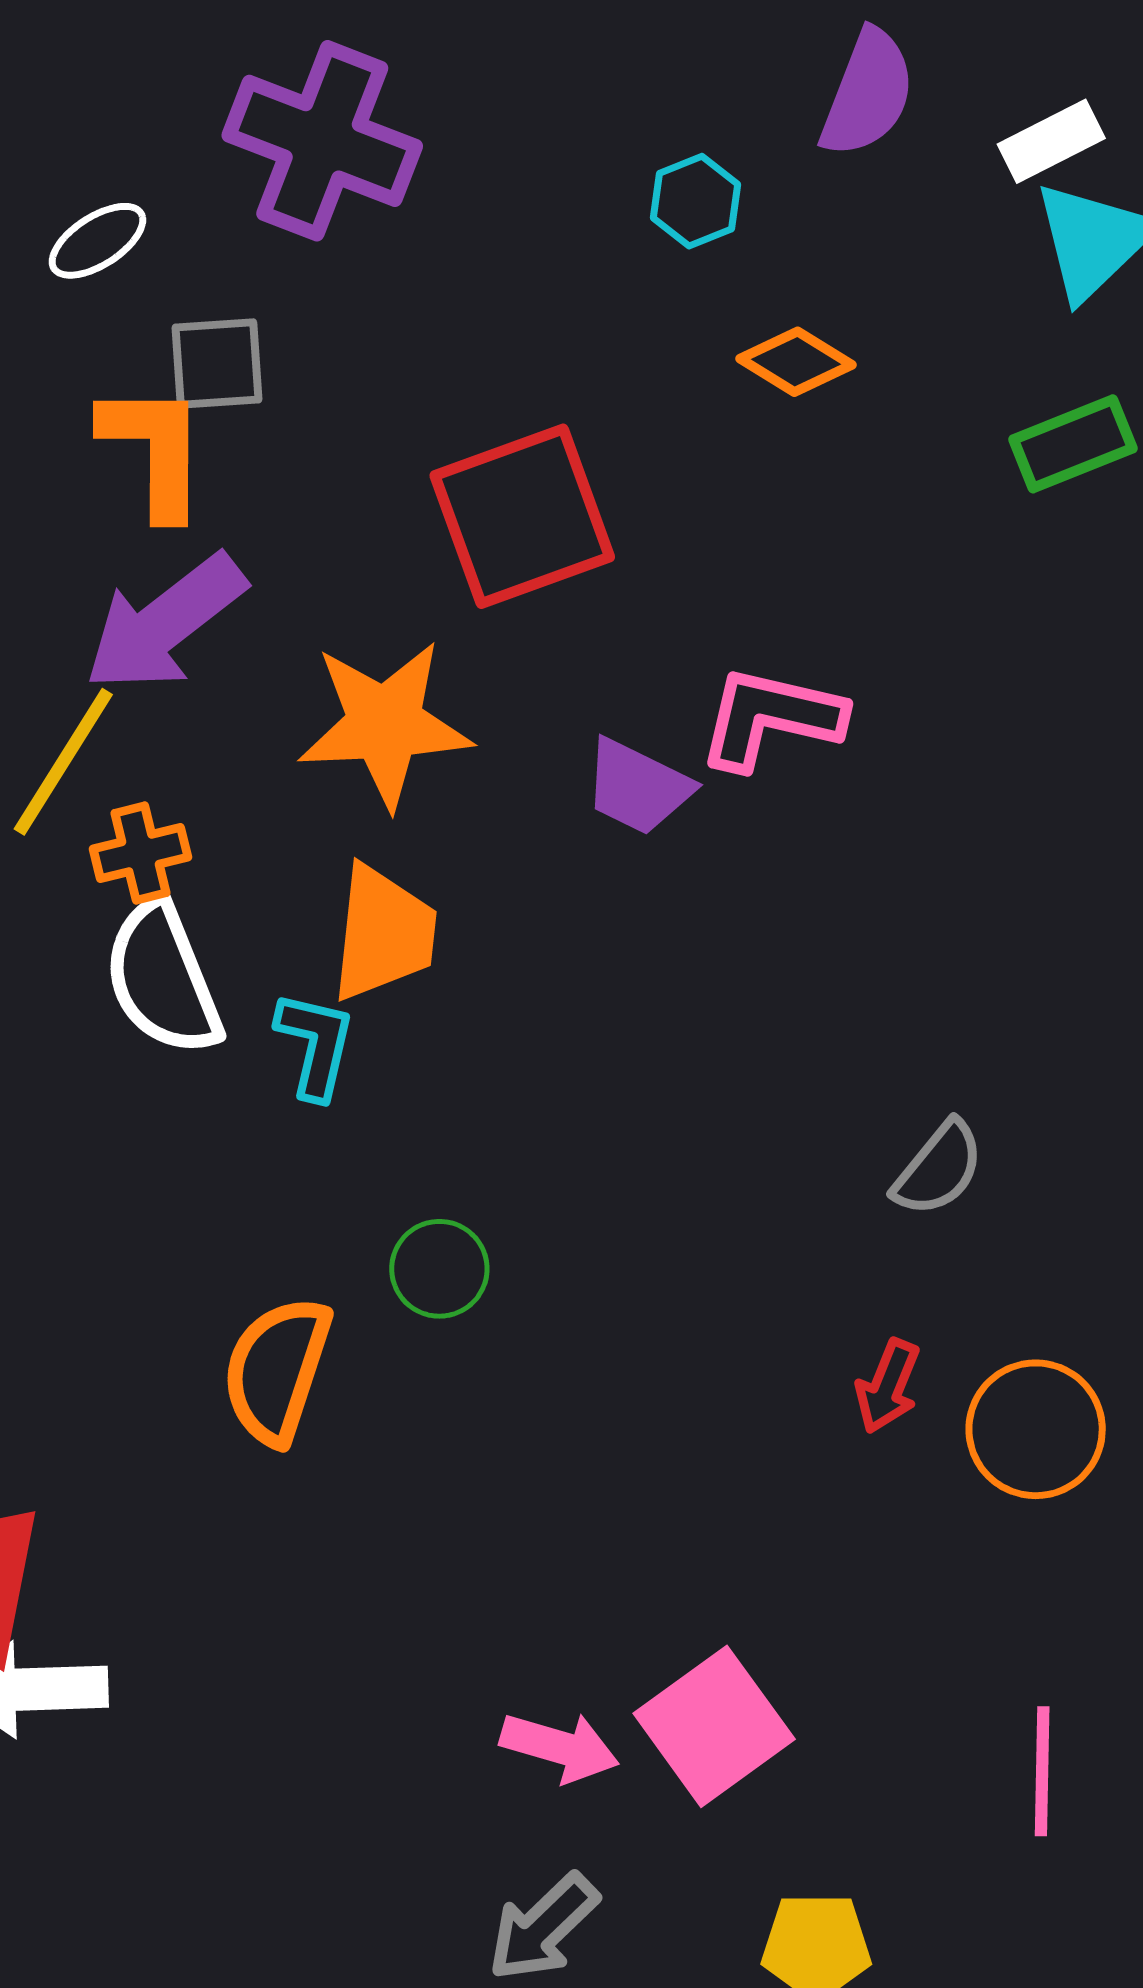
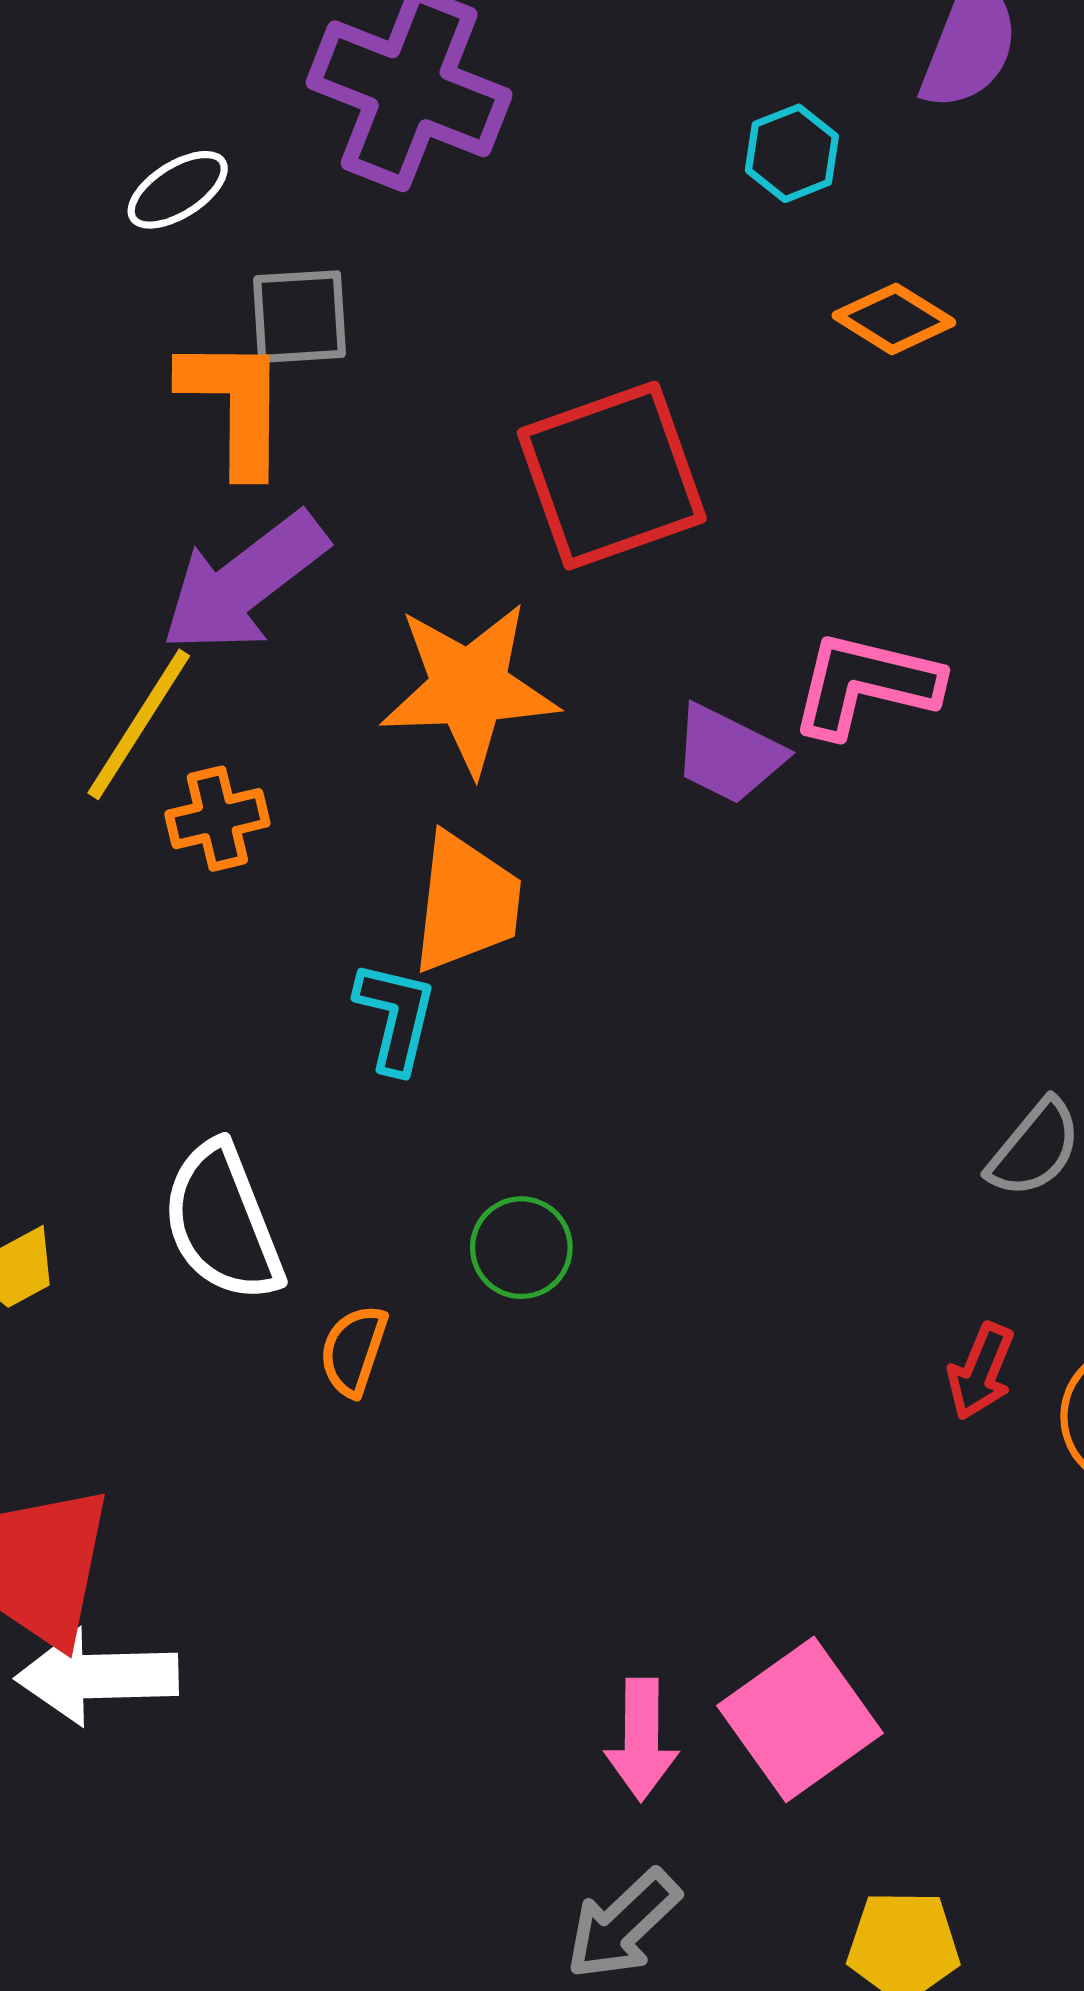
white semicircle: (163, 978) -> (223, 1222), moved
orange semicircle: (277, 1370) -> (354, 1351), size x0.6
pink arrow: (560, 1747) -> (641, 1739), turned 74

